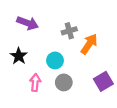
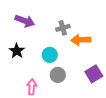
orange arrow: (89, 44) -> (81, 40), turned -126
pink arrow: (35, 82) -> (32, 87), moved

